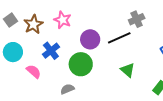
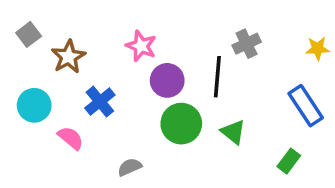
gray square: (11, 20) -> (29, 34), moved
pink star: (63, 20) -> (141, 46), moved
black line: (119, 38) -> (217, 77), turned -60
green circle: (81, 64) -> (181, 124), moved

